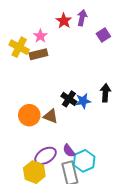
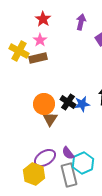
red star: (64, 21) -> (43, 19), moved
orange circle: (29, 115) -> (44, 104), moved
brown triangle: (51, 116) -> (50, 119), turned 42

